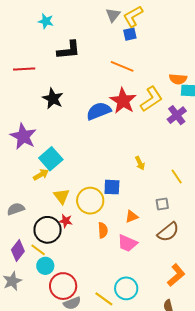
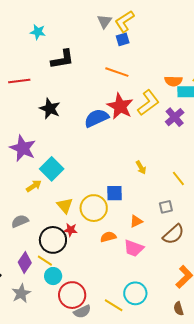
yellow arrow: (41, 175) -> (34, 186), moved
orange semicircle: (103, 230) -> (108, 237), turned -98

